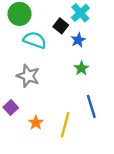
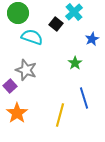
blue star: (78, 40) -> (92, 39), moved
purple square: (11, 107) -> (10, 86), moved
orange star: (36, 123) -> (17, 113), moved, size x1.5

